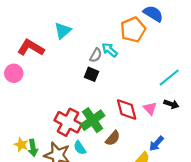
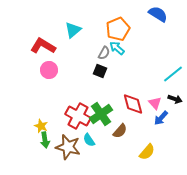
orange pentagon: (133, 30) -> (118, 29), moved
pink circle: (14, 73) -> (49, 70), moved
blue arrow: (156, 144) -> (161, 118), moved
yellow star: (21, 145) -> (41, 126), moved

